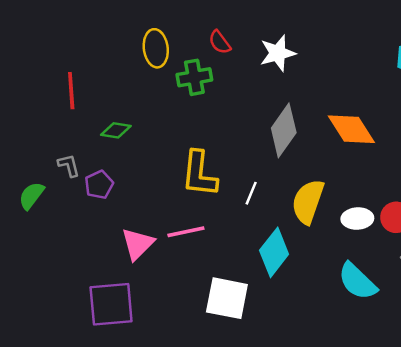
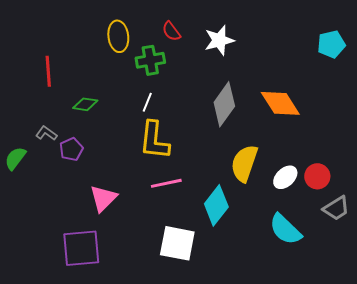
gray L-shape: (69, 165) -> (46, 133), turned -40
white line: (251, 193) -> (147, 102), moved
white ellipse: (357, 219) -> (285, 177), turned -40
pink line: (186, 232) -> (166, 183), moved

